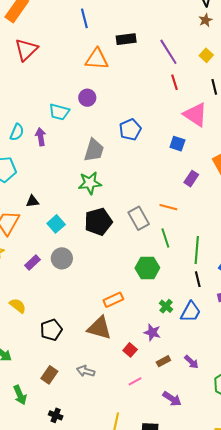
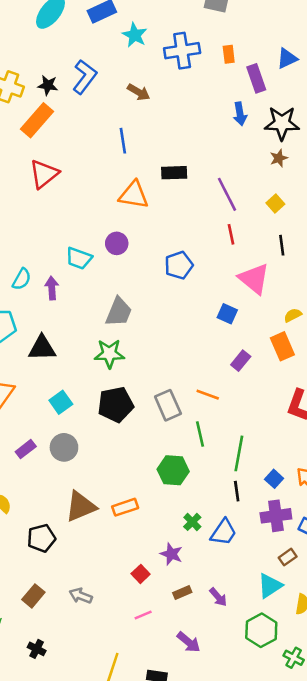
blue pentagon: (130, 130) -> (179, 265), moved
black triangle: (32, 201) -> (42, 348), moved, size x1.6
brown triangle: (99, 328) -> (81, 507), moved, turned -44

